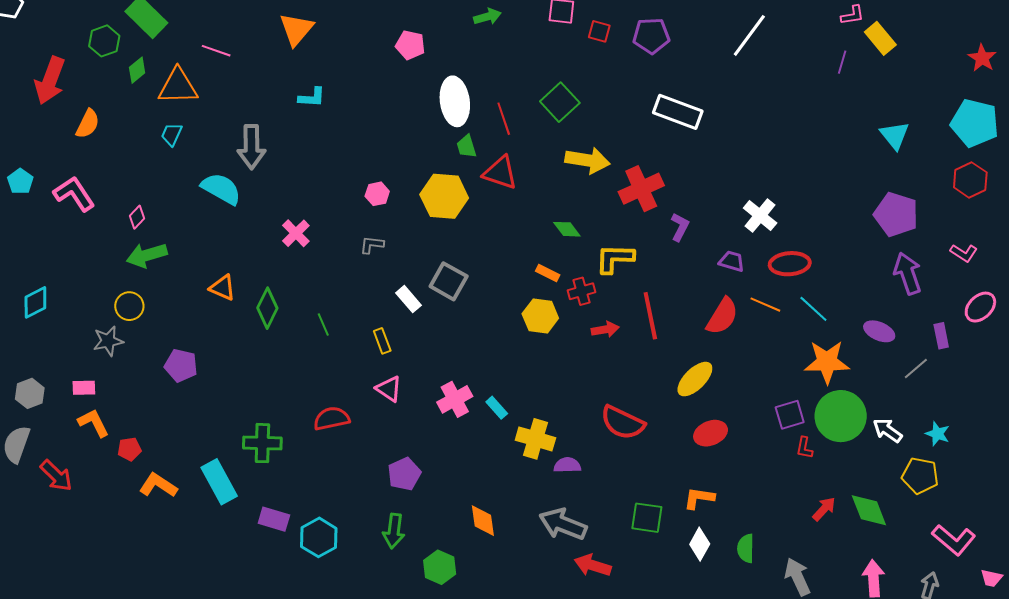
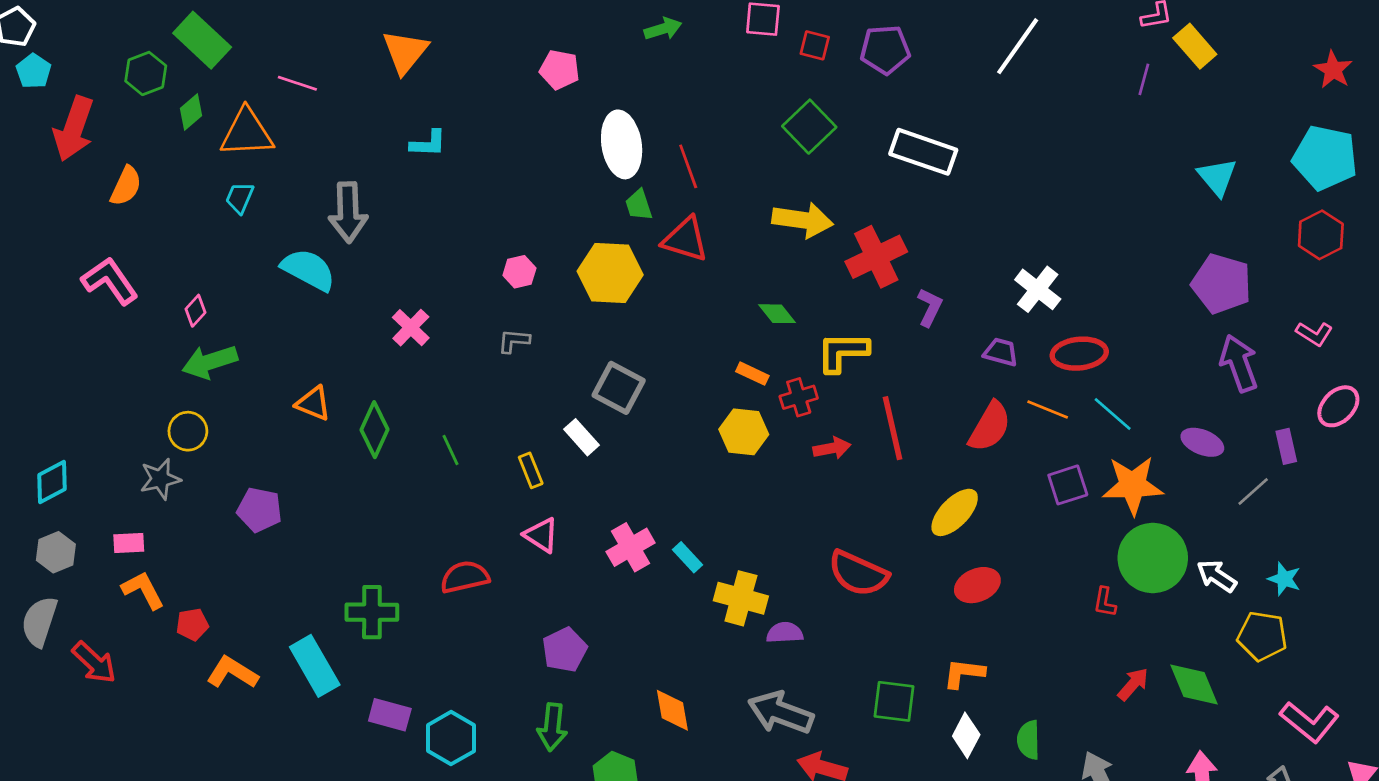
green square: (560, 102) -> (809, 127), moved
cyan pentagon: (20, 181) -> (33, 71), moved
white rectangle: (408, 299) -> (582, 437), moved
cyan diamond: (35, 302) -> (52, 482), moved
purple square: (790, 415) -> (1068, 485), moved

